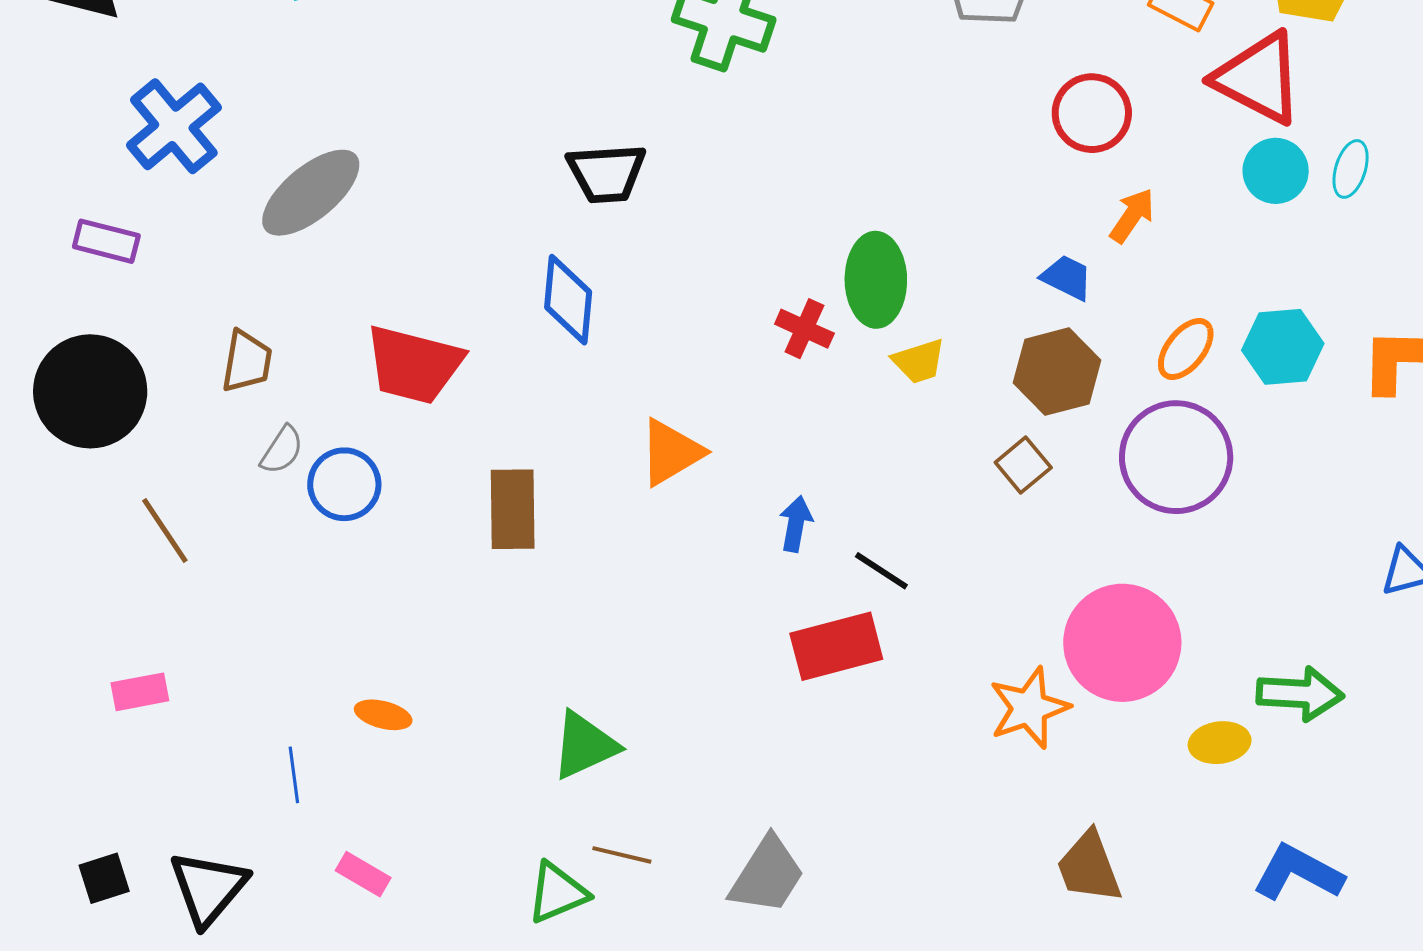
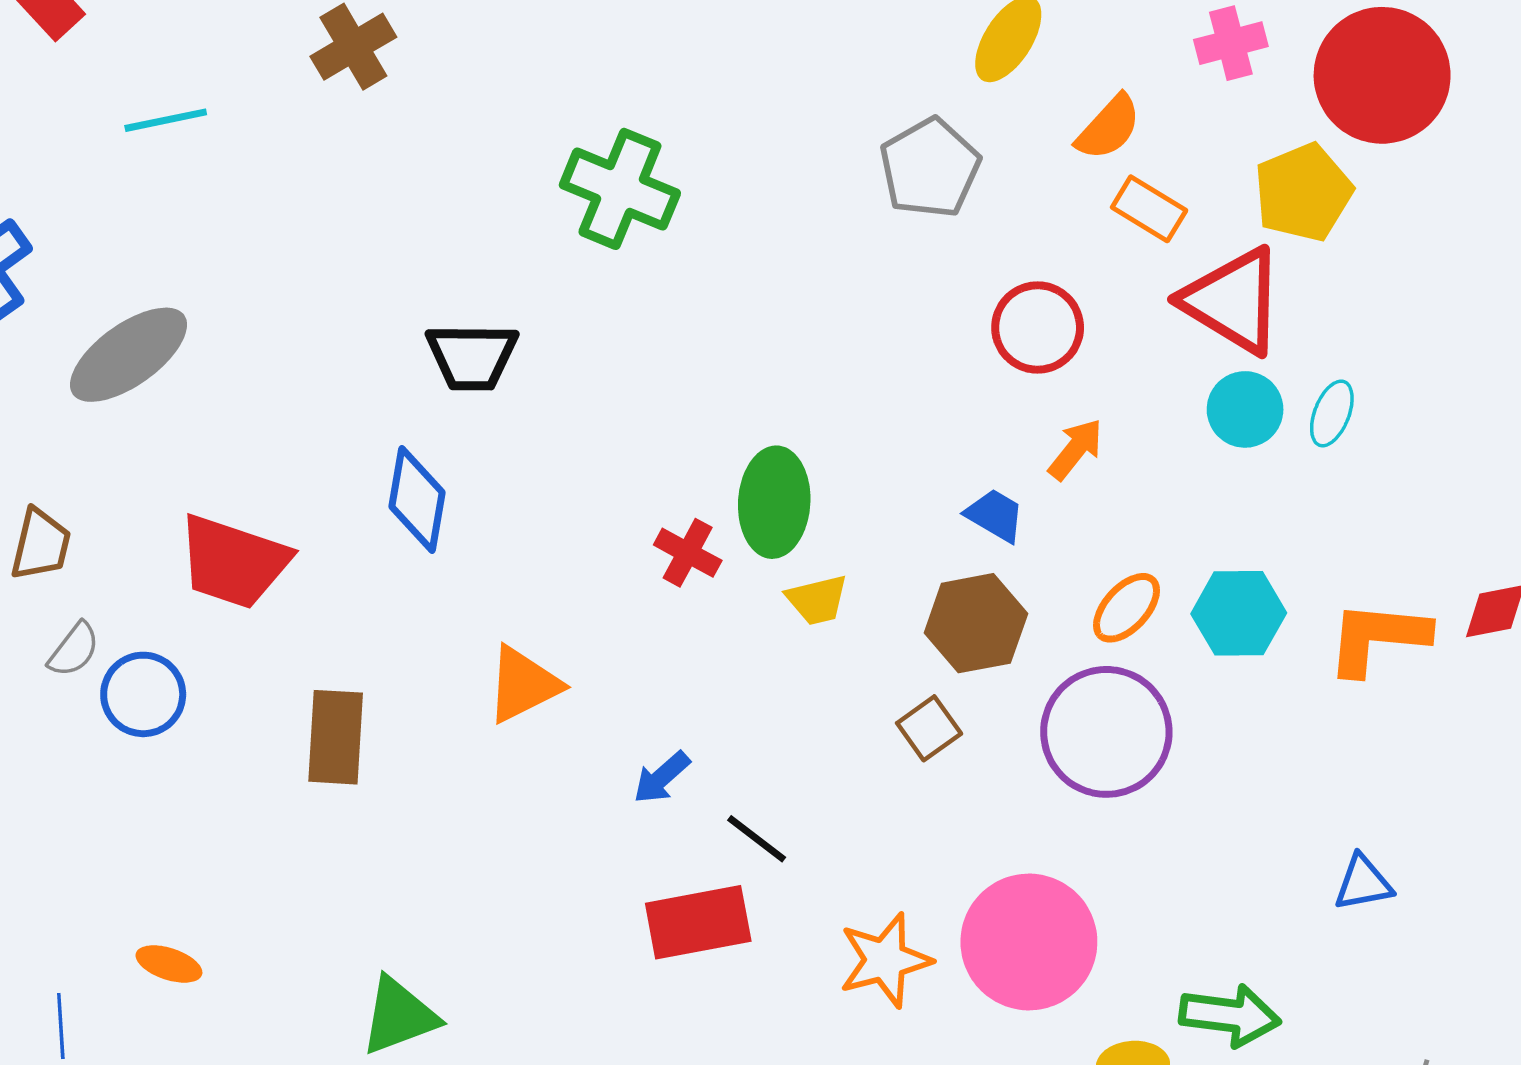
blue arrow: (796, 524) -> (662, 777), turned -146
orange star: (1029, 708) -> (885, 960), moved

